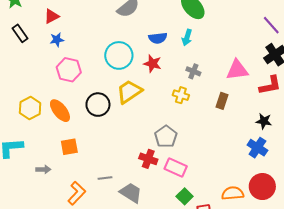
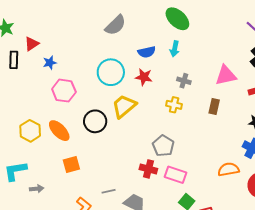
red triangle: (52, 16) -> (32, 44), moved
black rectangle: (20, 33) -> (14, 60), turned 42
gray arrow: (43, 169) -> (37, 189), moved
orange semicircle: (233, 193) -> (228, 169), moved

